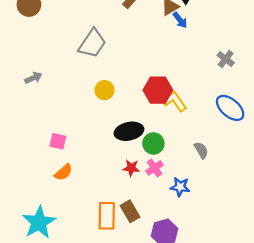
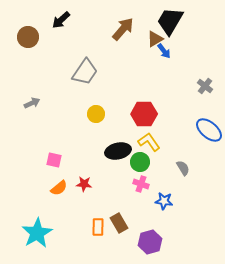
yellow L-shape: (175, 101) -> (149, 142), moved
red star: (131, 168) -> (84, 184), moved
pink cross: (155, 168) -> (141, 184), turned -35
orange rectangle: (107, 216) -> (98, 227), size x0.7

